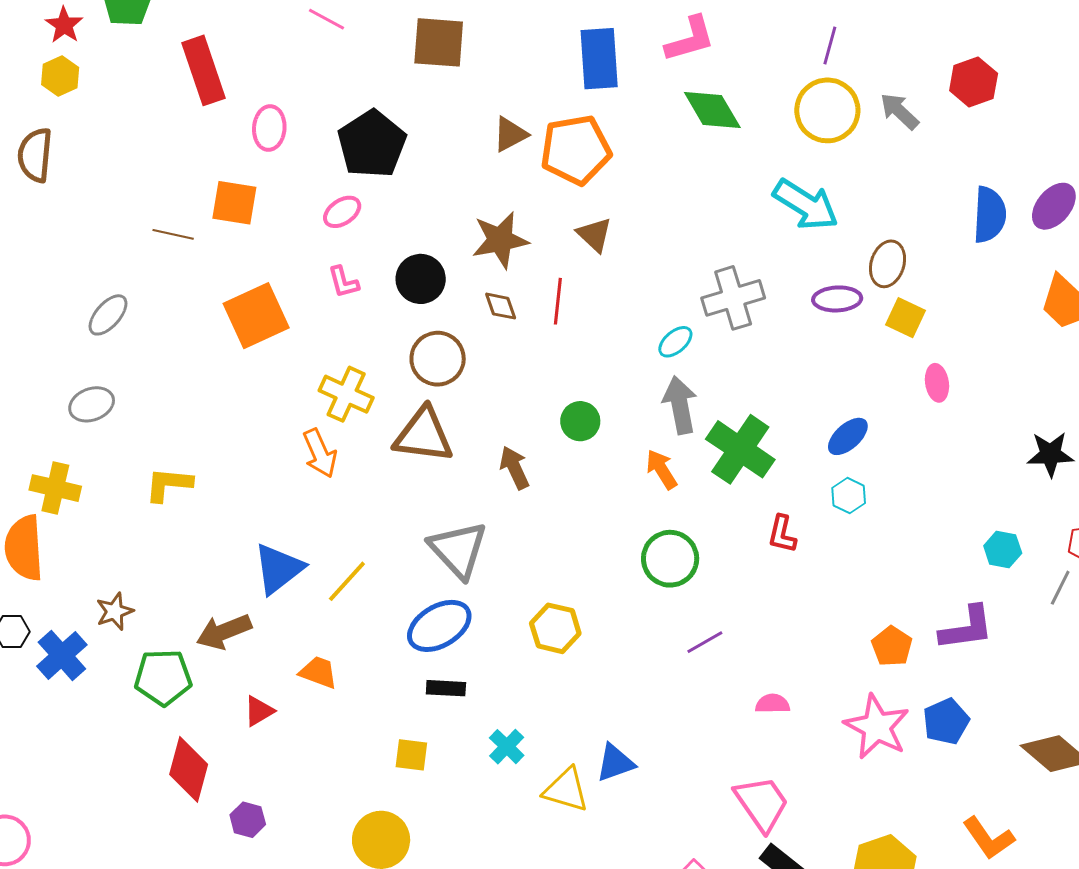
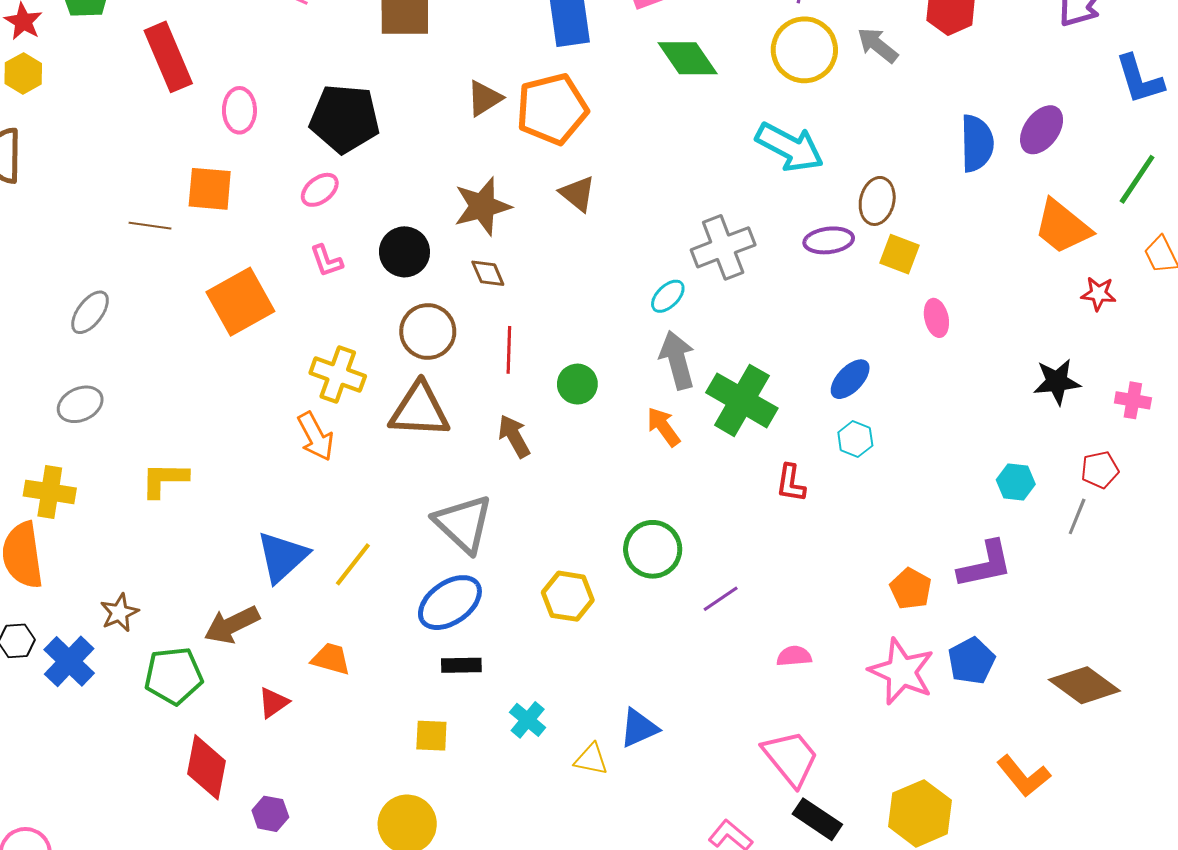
black pentagon: (372, 144) -> (345, 119), turned -30
red line: (558, 301) -> (509, 350), moved
green circle: (670, 559) -> (653, 549), moved
yellow triangle: (566, 790) -> (591, 759), size x0.7

